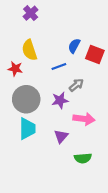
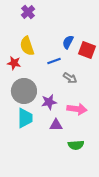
gray arrow: (76, 85) -> (70, 78), turned 72
purple star: (60, 100) -> (49, 102), moved
purple triangle: (61, 136) -> (56, 125), turned 48

